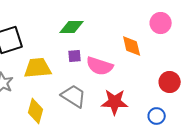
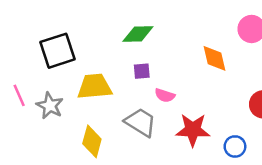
pink semicircle: (100, 66) -> (165, 95), moved, size x0.6
blue circle: (157, 116) -> (235, 146), moved

